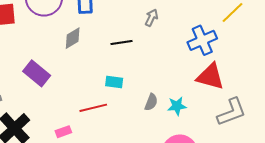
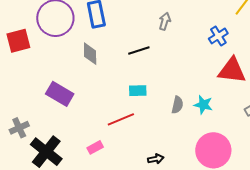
gray diamond: (73, 38) -> (90, 54), turned -50
blue cross: (202, 40) -> (218, 36), size x0.7
cyan star: (177, 106) -> (203, 105), turned 30

